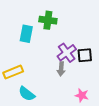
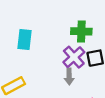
green cross: (48, 20) -> (81, 31), moved

